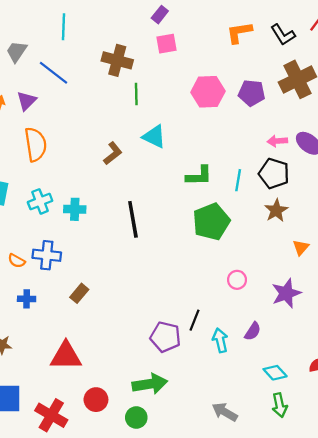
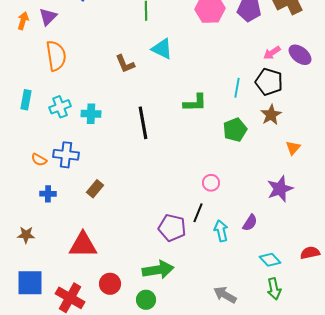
pink arrow: (277, 141) -> (272, 53), turned -30
brown L-shape: (113, 153) -> (125, 64), turned 105
green L-shape: (199, 176) -> (195, 103), moved
green pentagon: (211, 222) -> (235, 130), moved, size x0.7
pink circle: (237, 280) -> (211, 183), moved

